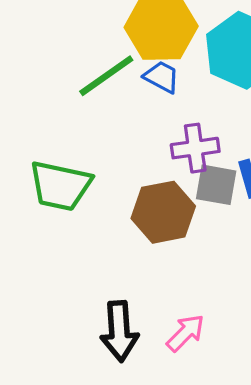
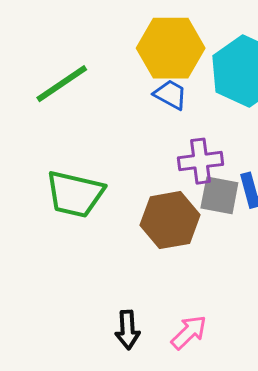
green line: (106, 76) -> (62, 84), moved
black arrow: (119, 331) -> (128, 330), size x0.7

